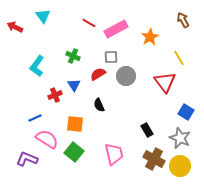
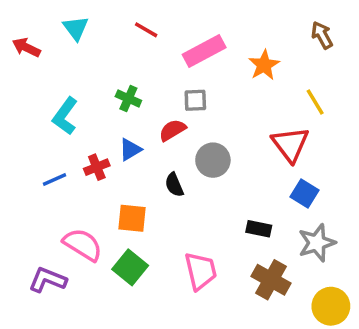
red line: (89, 23) -> (146, 30), moved
gray circle: (126, 76) -> (213, 160), moved
blue triangle: (74, 85) -> (130, 150), turned 32
blue square: (186, 112) -> (304, 194), moved
blue line: (35, 118) -> (55, 179), moved
black rectangle: (147, 130) -> (259, 229), turned -48
gray star: (180, 138) -> (317, 243), turned 30
yellow circle: (180, 166) -> (331, 306), moved

